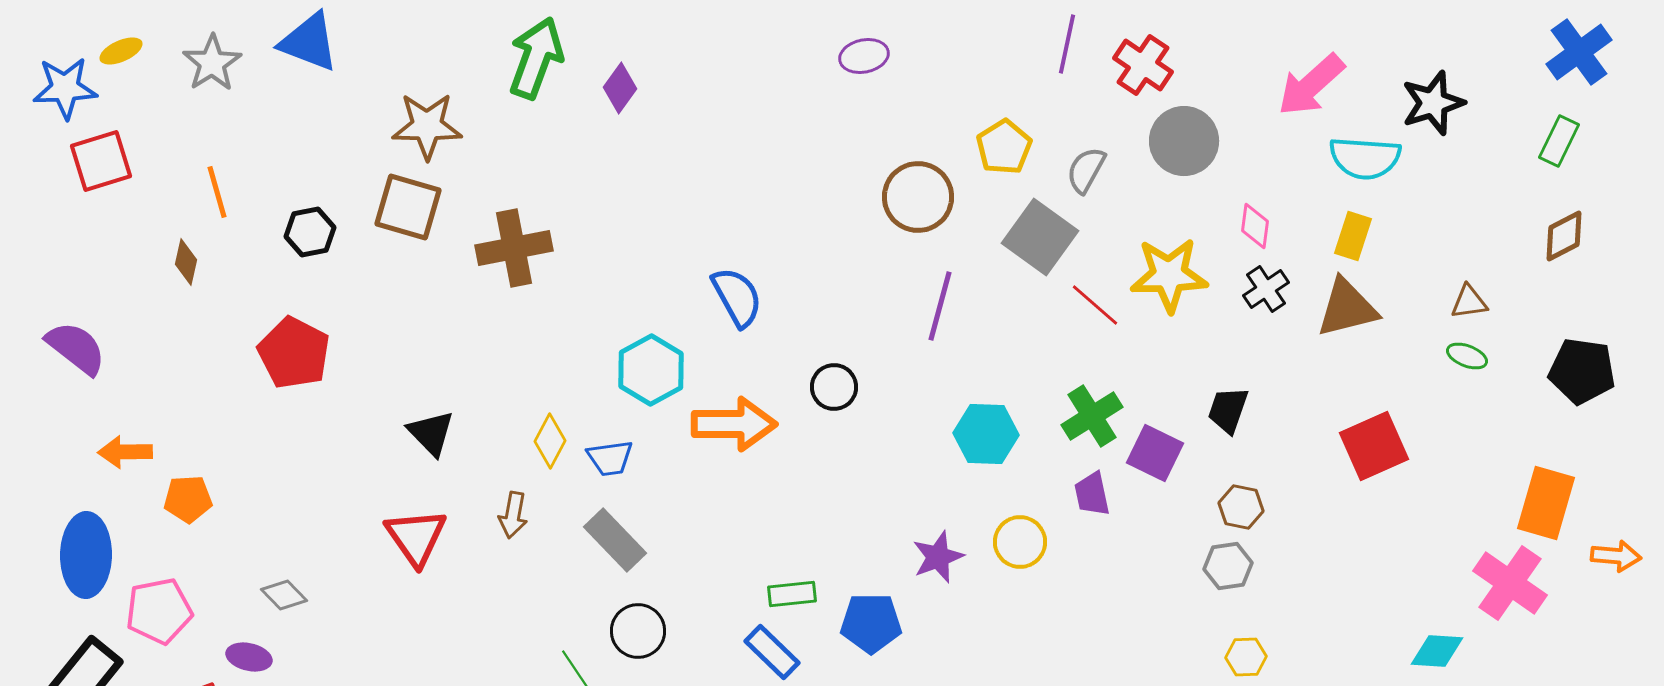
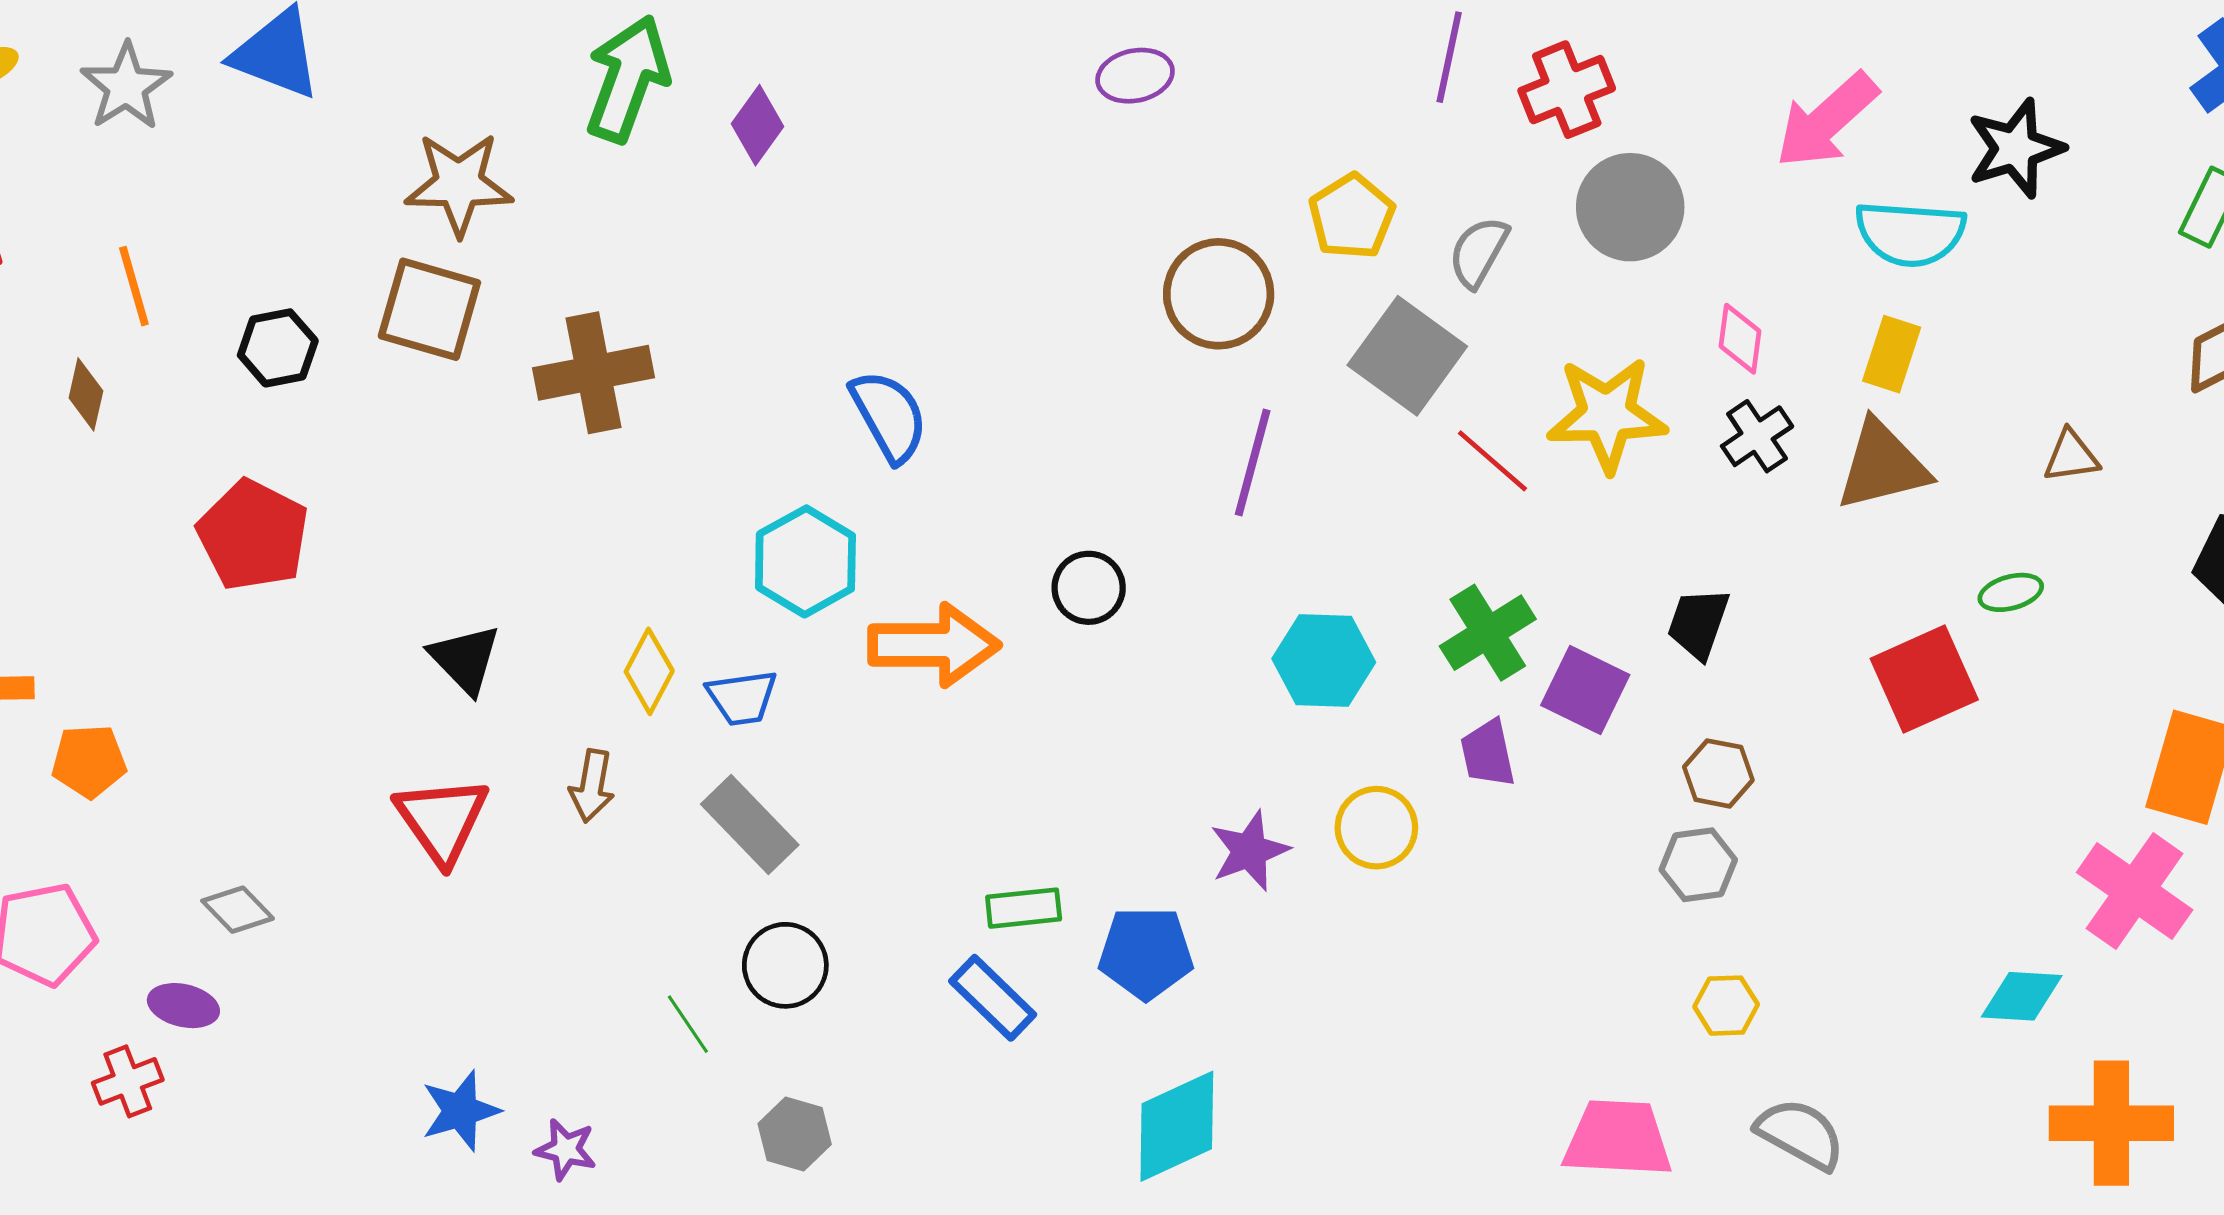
red cross: (1143, 65) -> (1567, 90), turned 34
blue semicircle: (737, 297) -> (889, 416), moved
green ellipse: (1467, 356) -> (2011, 592), moved, turned -36

